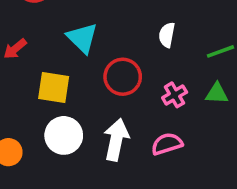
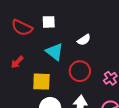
white semicircle: (167, 35) -> (84, 40), moved, turned -128

